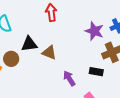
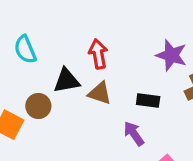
red arrow: (51, 13) -> (98, 54), moved
black rectangle: (96, 72) -> (148, 101), moved

